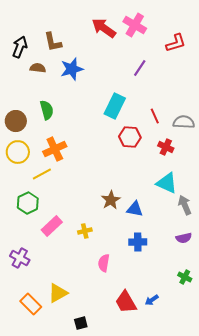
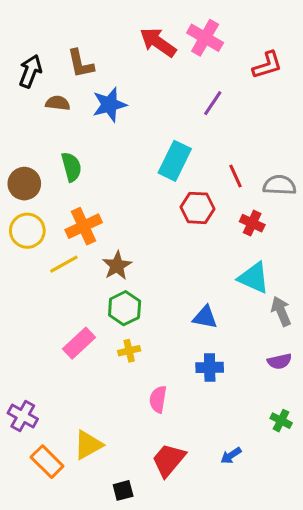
brown star: (111, 200) -> (117, 266), moved
green hexagon: (28, 203) -> (125, 308), moved
purple cross: (20, 258) -> (23, 416), moved
red trapezoid: (126, 302) -> (169, 460), moved, turned 70

